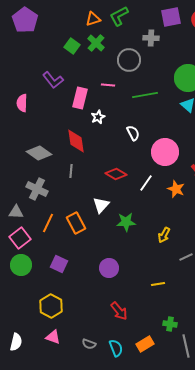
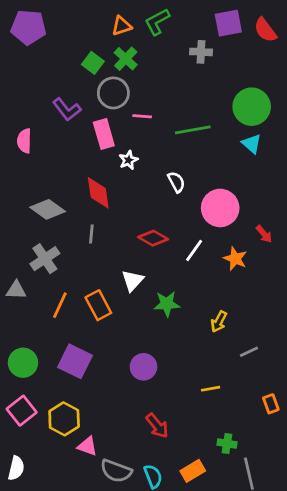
purple pentagon: (25, 20) -> (28, 27), turned -30
gray circle: (129, 60) -> (113, 93), moved
pink rectangle: (80, 98) -> (104, 134), turned -30
gray cross: (37, 189) -> (45, 259), turned 30
pink square: (20, 238) -> (22, 411), moved
purple square: (59, 264) -> (75, 361), size x1.4
pink triangle: (53, 337) -> (87, 446), moved
gray semicircle: (89, 344) -> (116, 471), size x1.6

